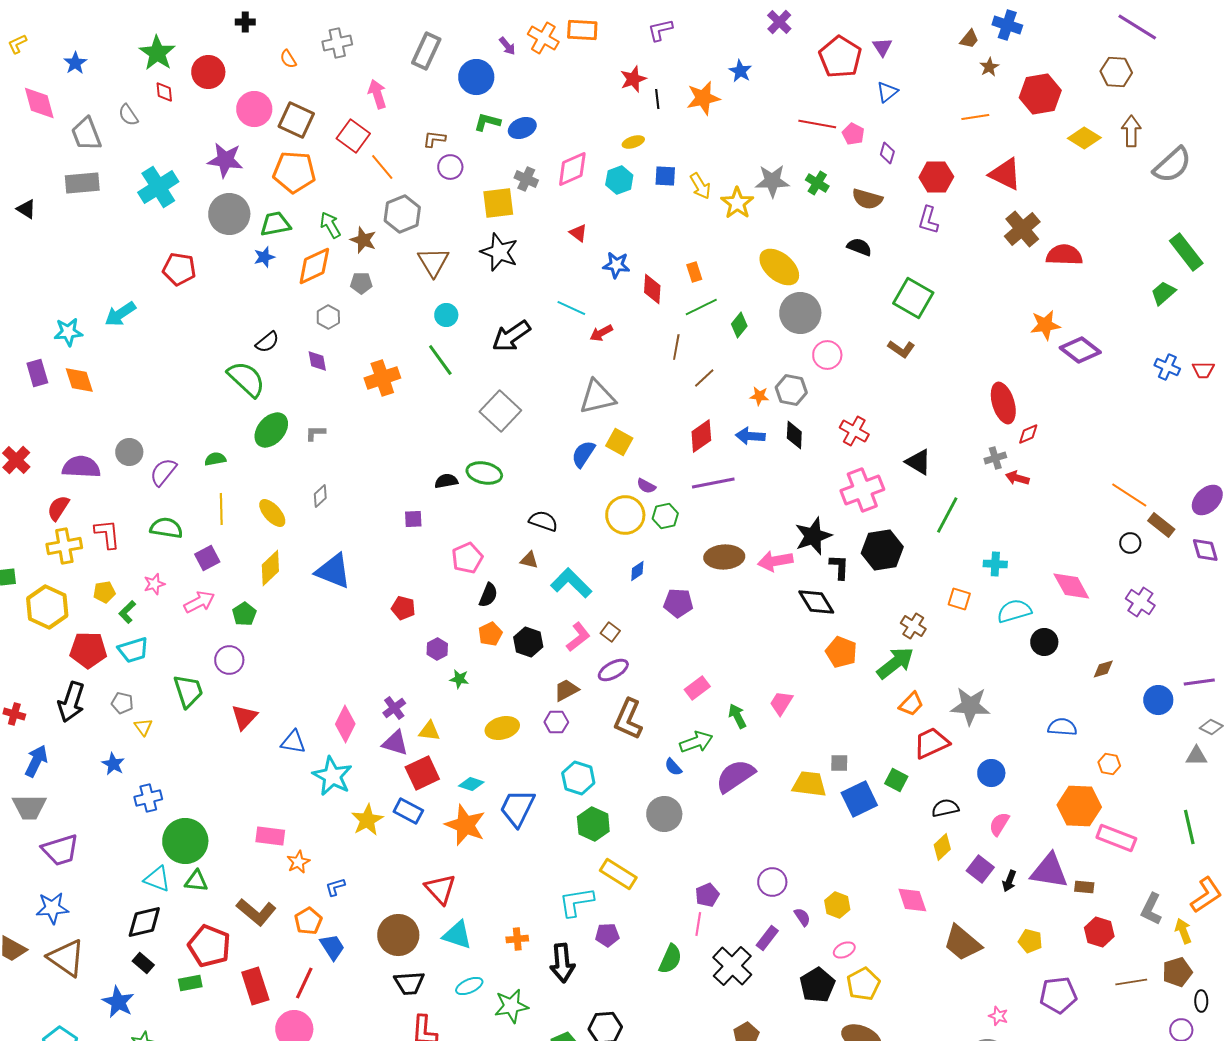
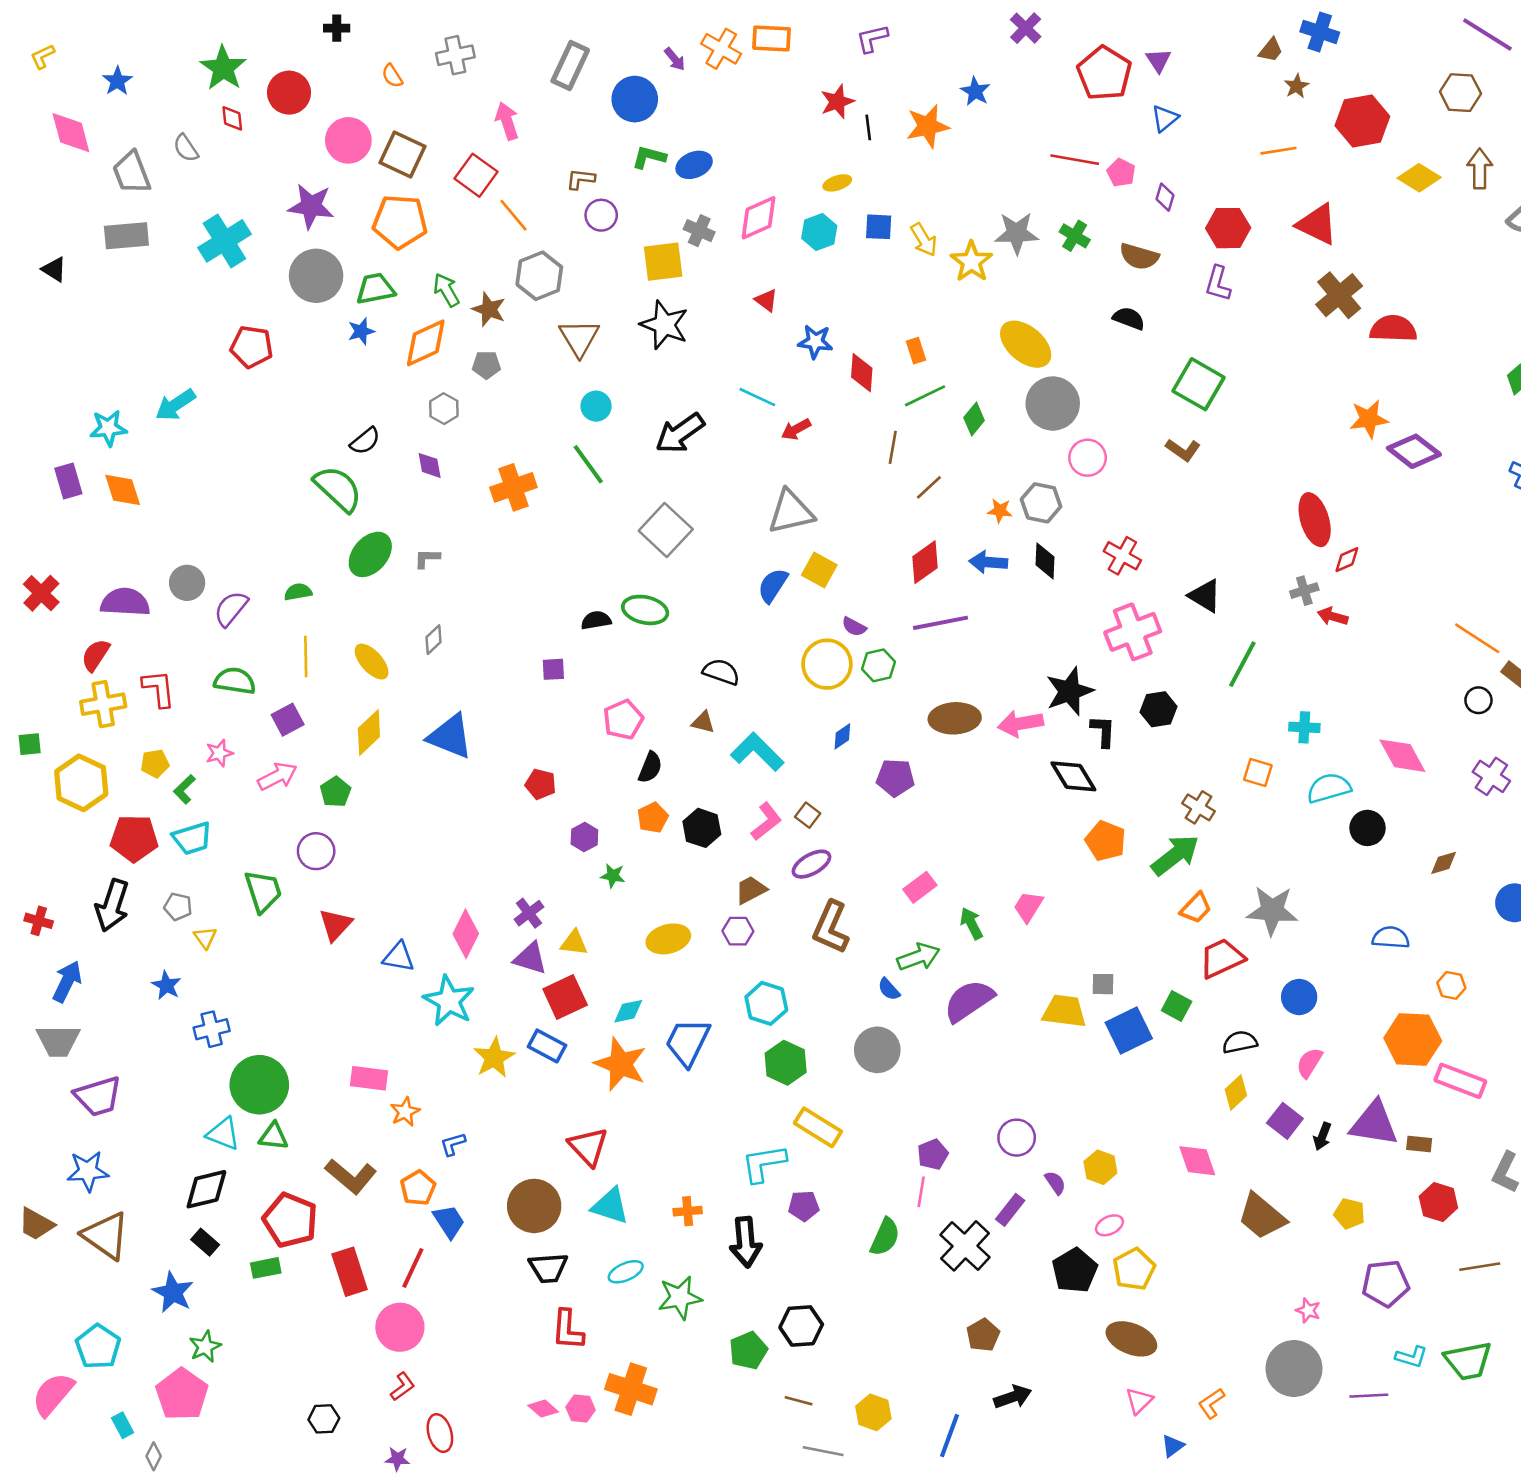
black hexagon: (882, 550) -> (1159, 709), size x0.7
cyan diamond: (471, 784) -> (628, 1011), turned -30

